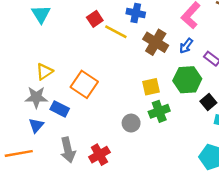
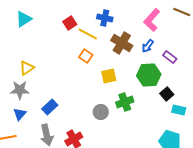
cyan triangle: (41, 14) -> (24, 19), turned 30
orange square: (84, 84) -> (86, 56), moved, size x0.6
yellow square: (151, 87) -> (109, 76), moved
blue rectangle: (60, 109) -> (50, 107), moved, turned -70

